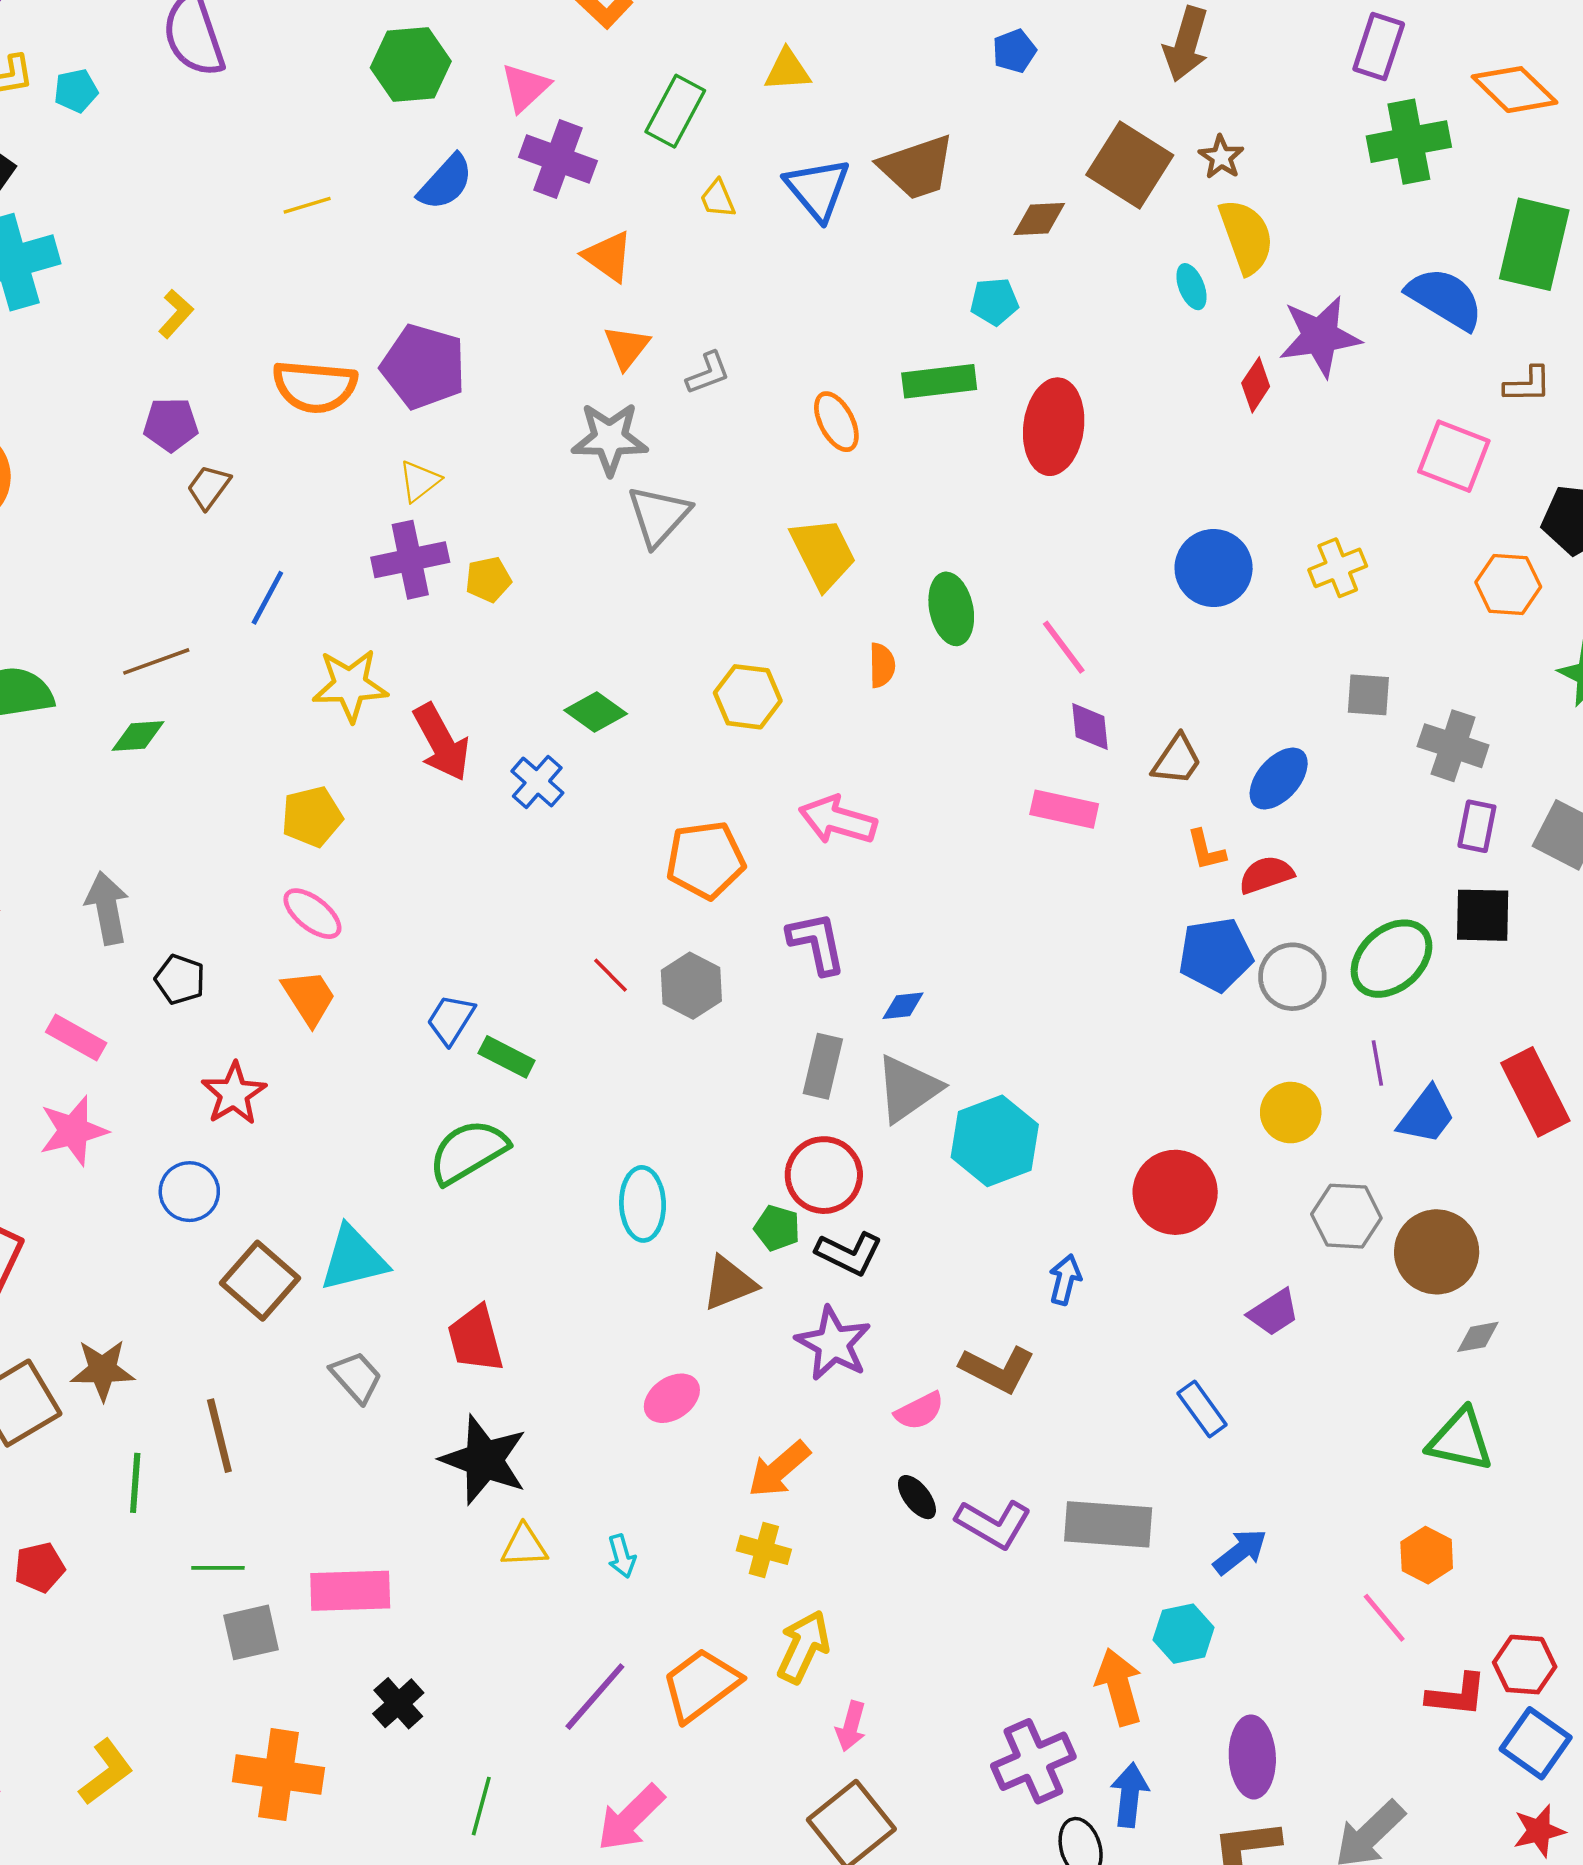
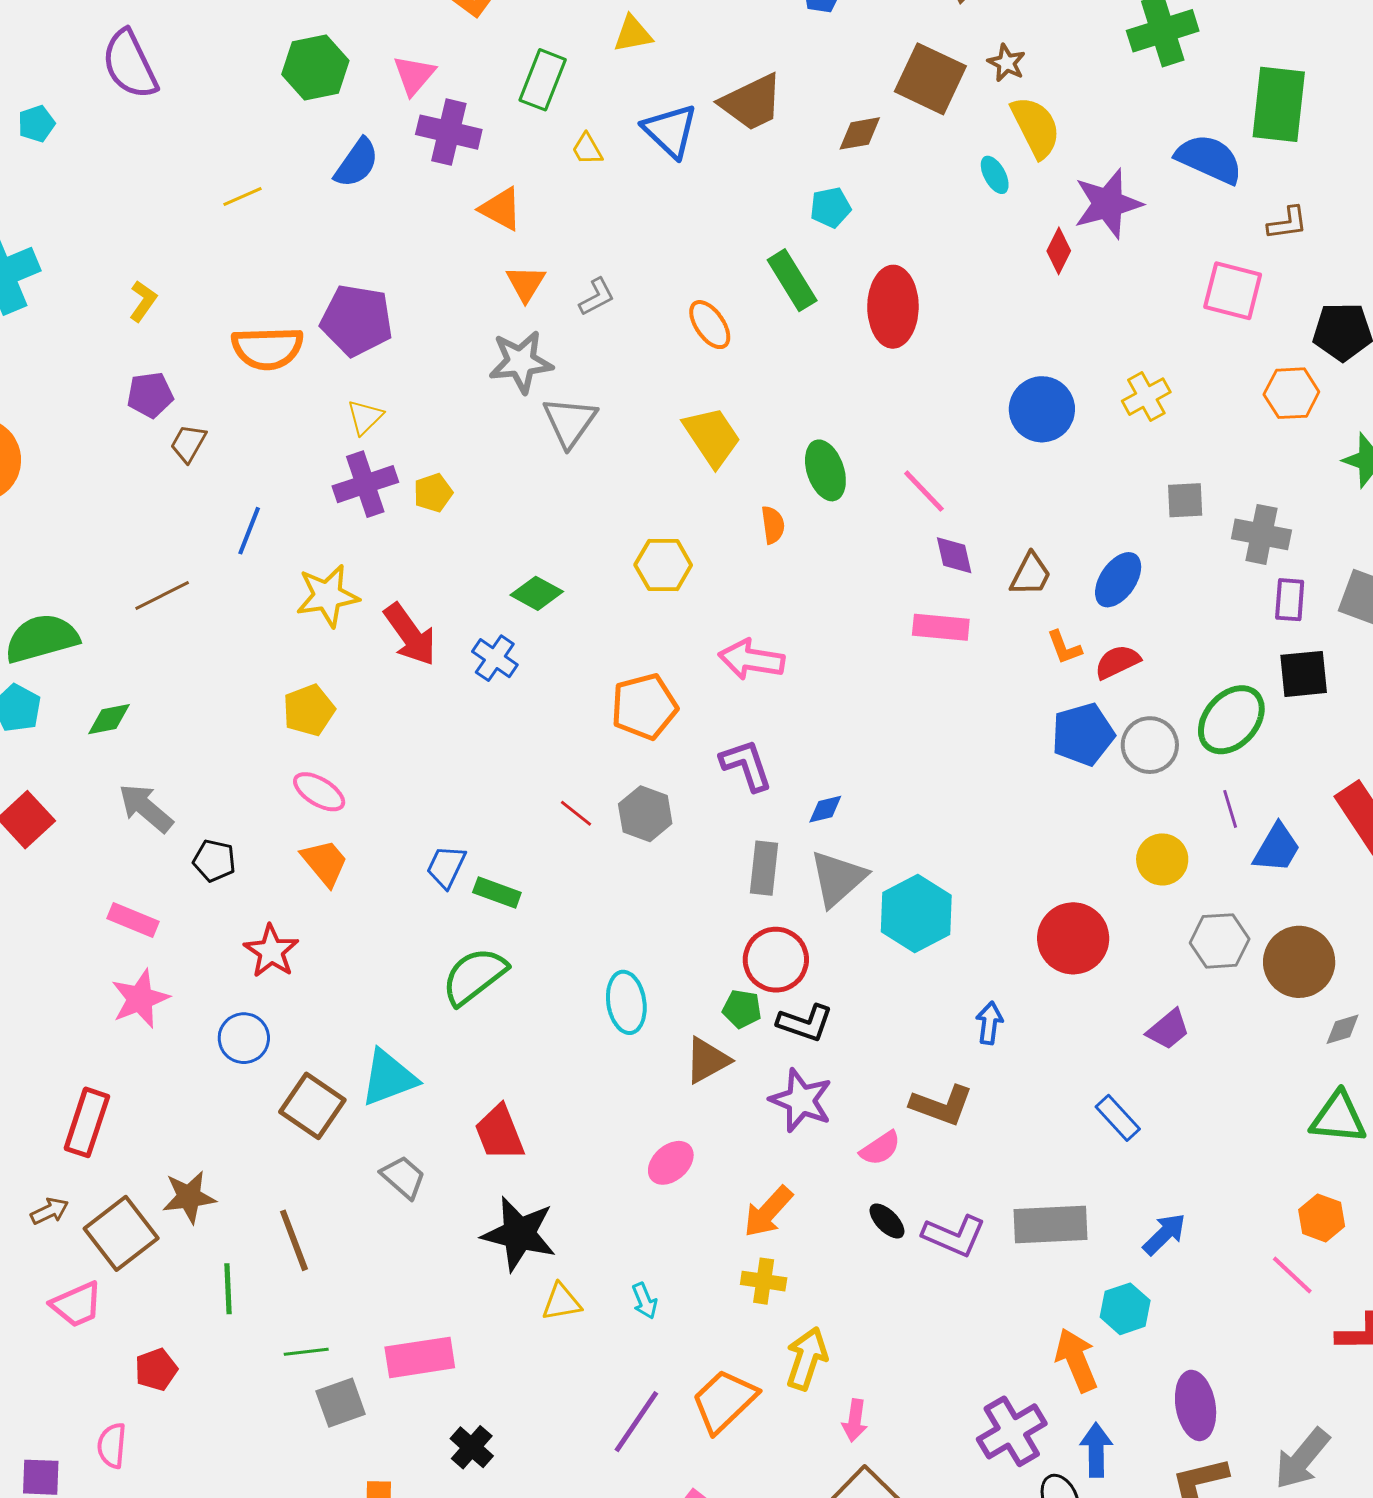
green rectangle: (939, 381) -> (792, 280), turned 72
green diamond: (138, 736) -> (109, 719), moved
gray arrow: (107, 908) -> (146, 808), turned -32

